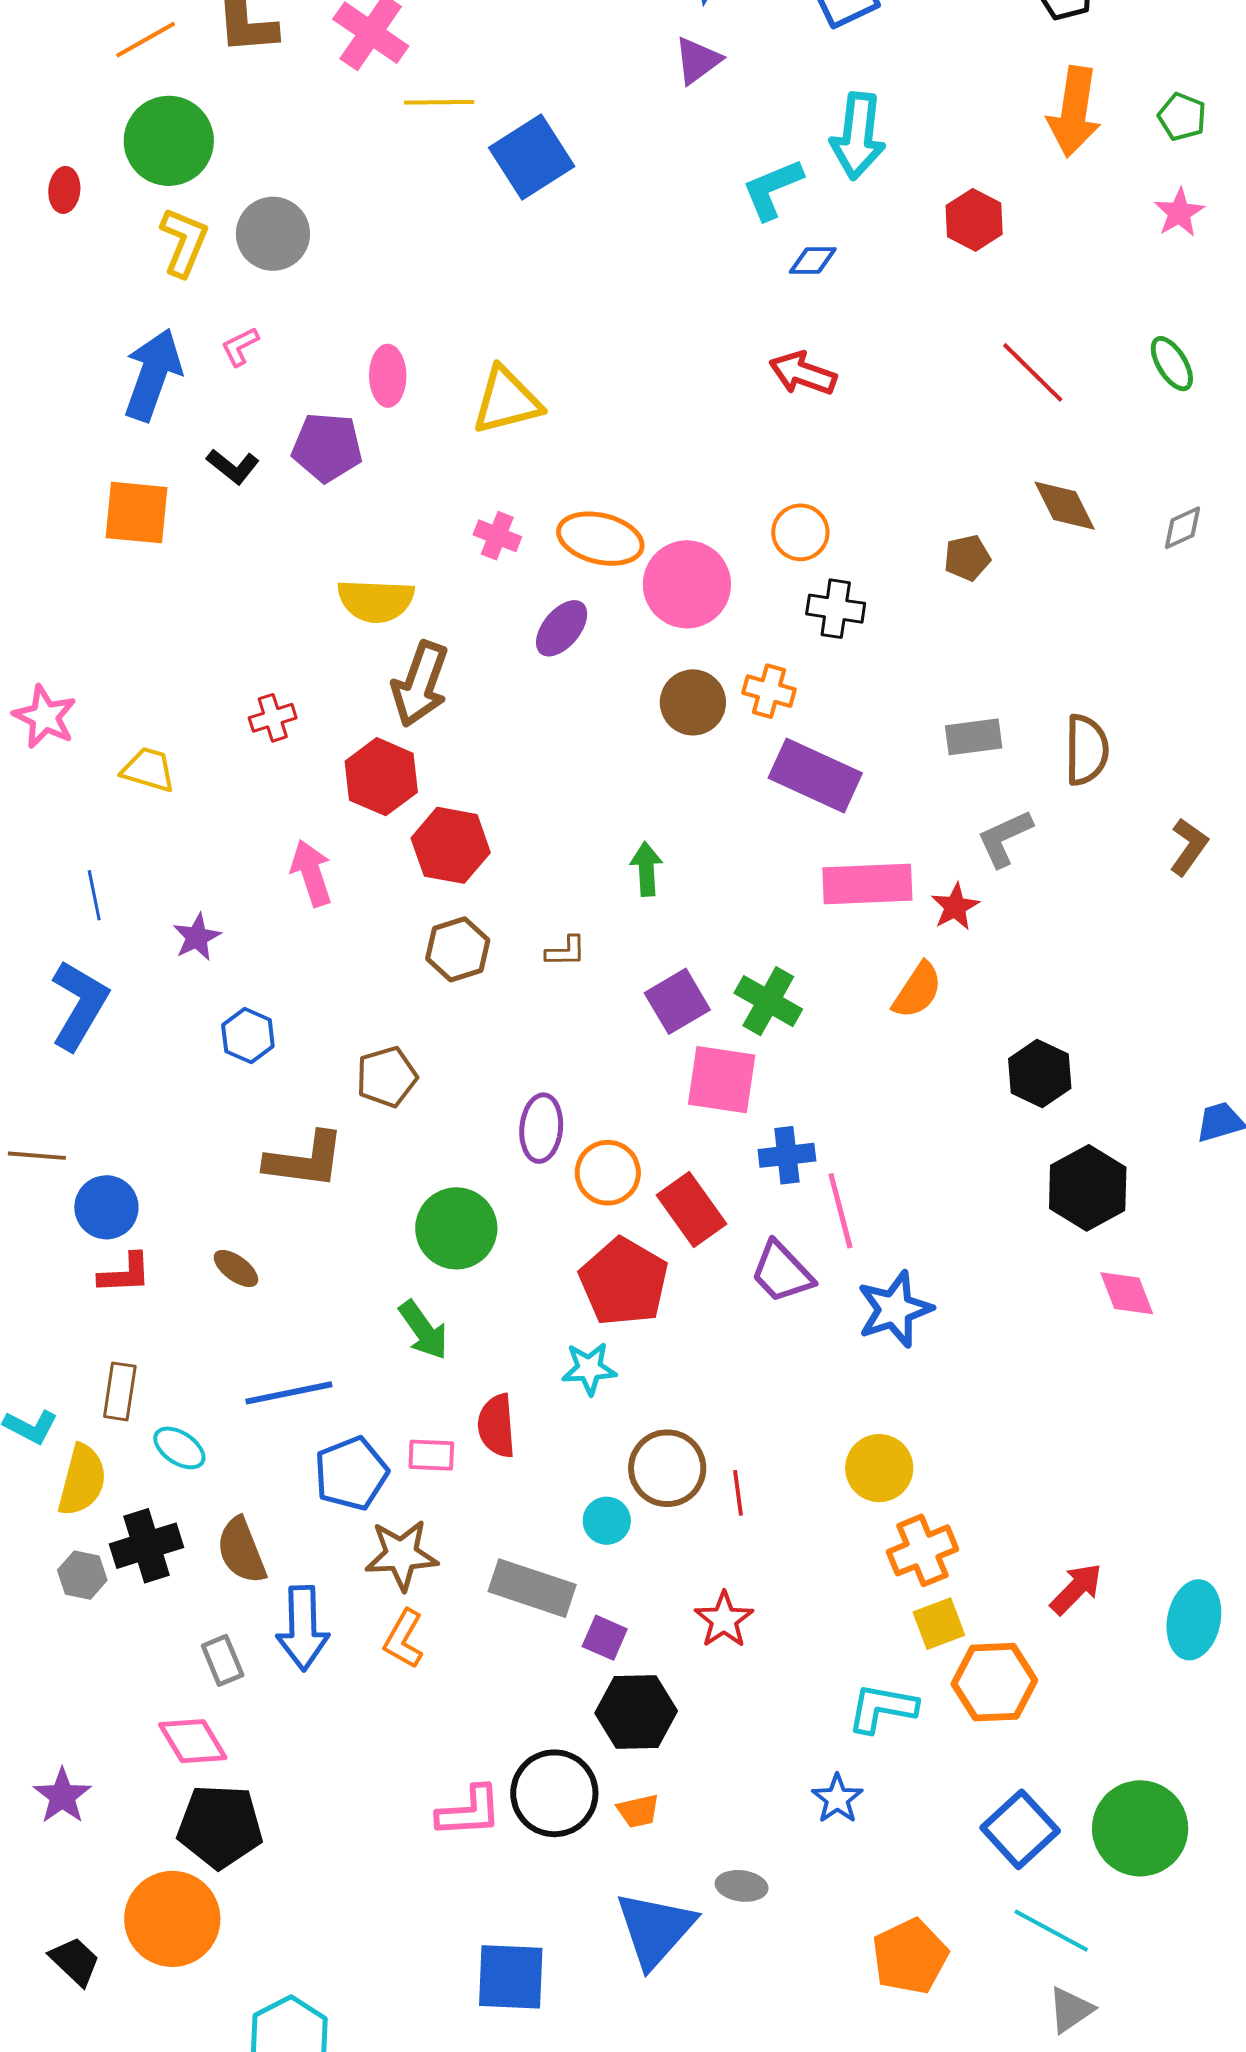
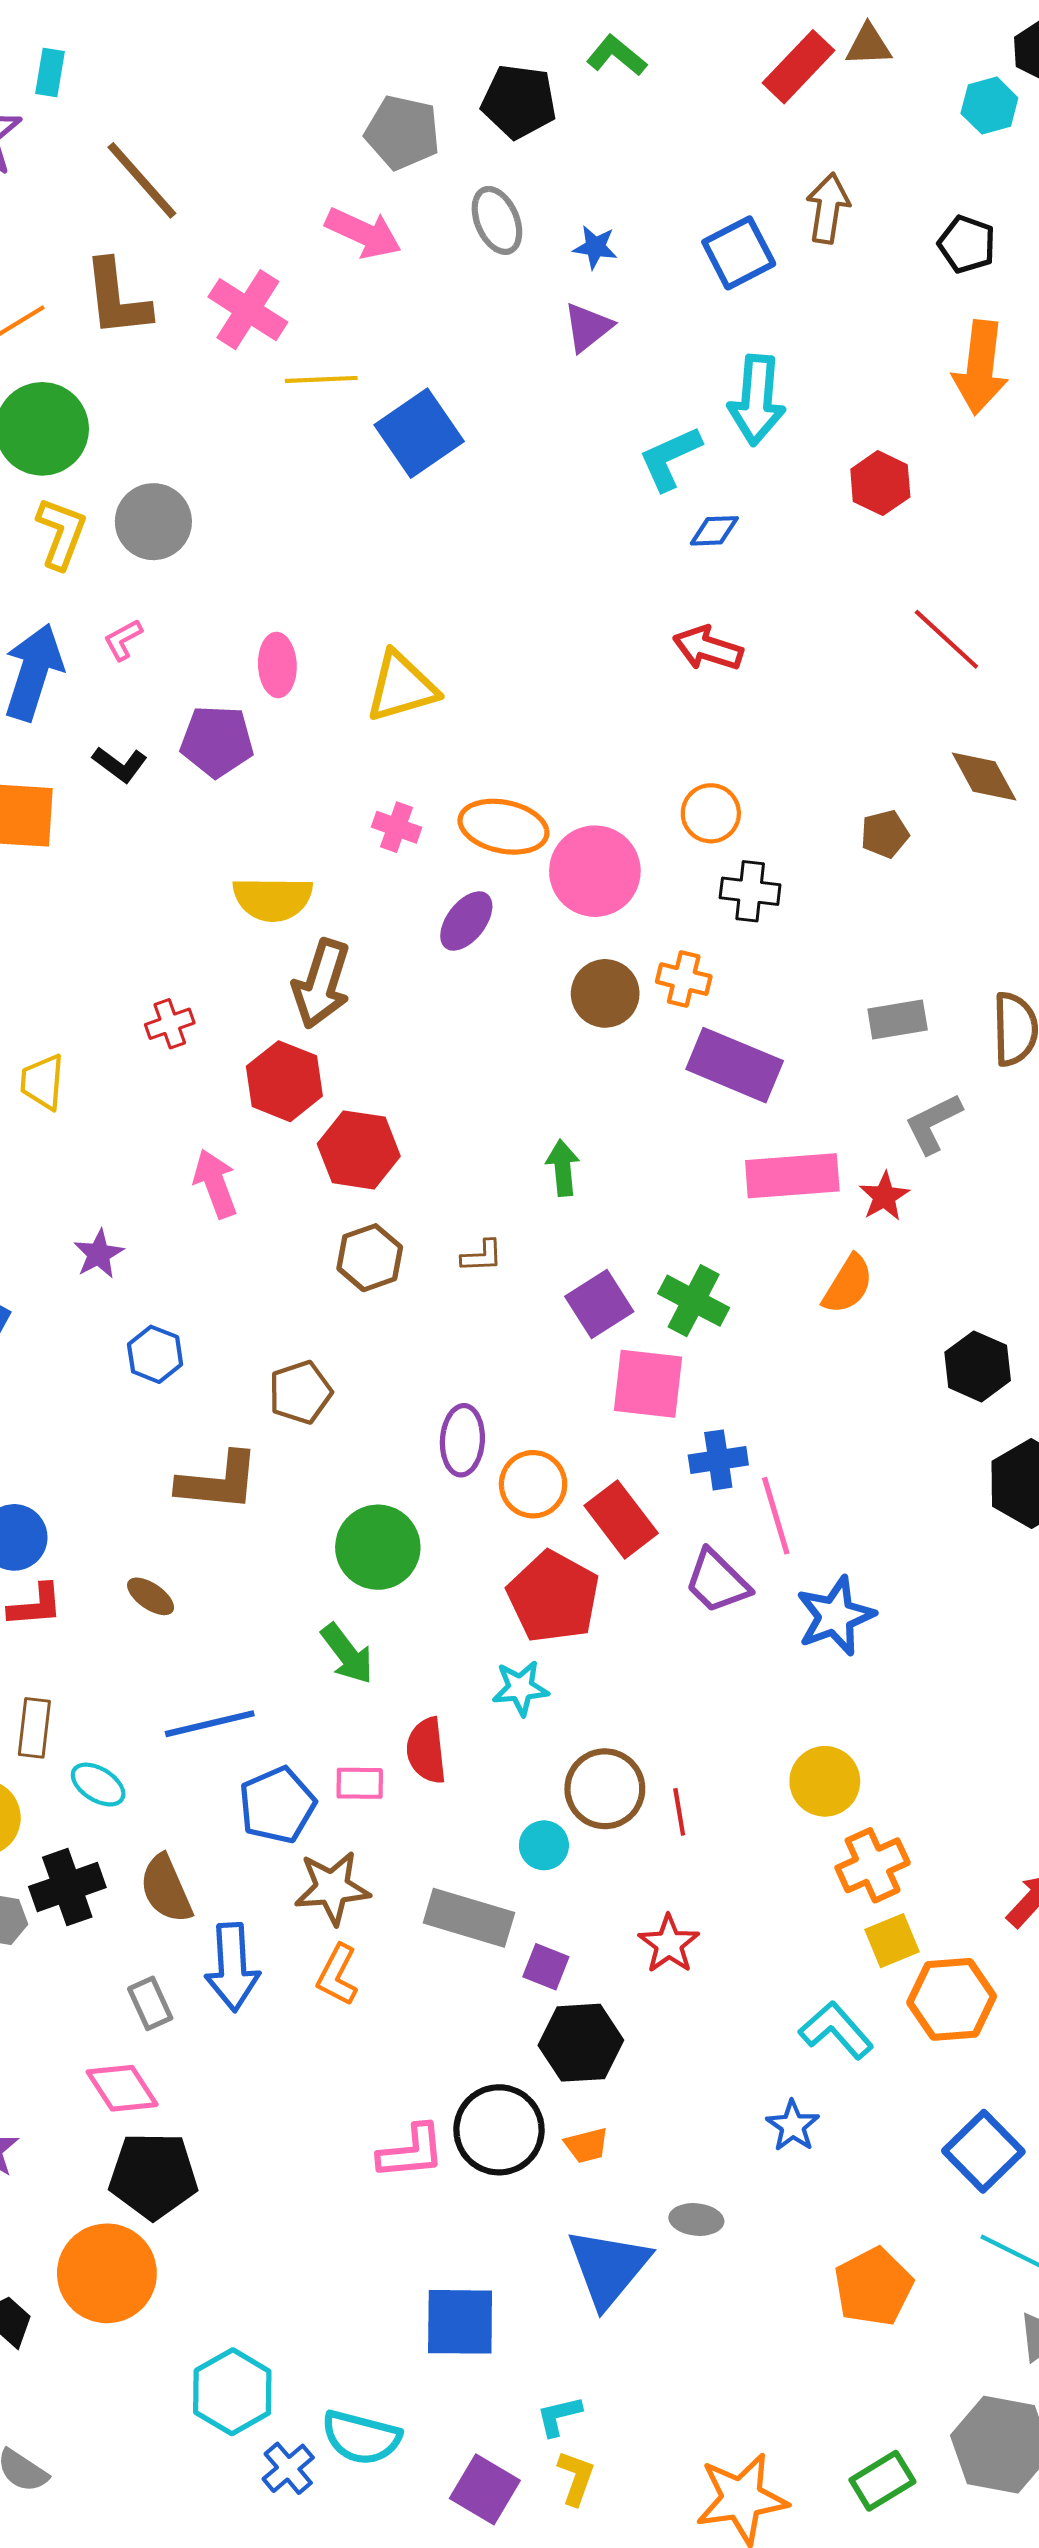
yellow trapezoid: (148, 770) -> (42, 1082), turned -100
cyan L-shape: (882, 1708) -> (836, 2030), turned 40

